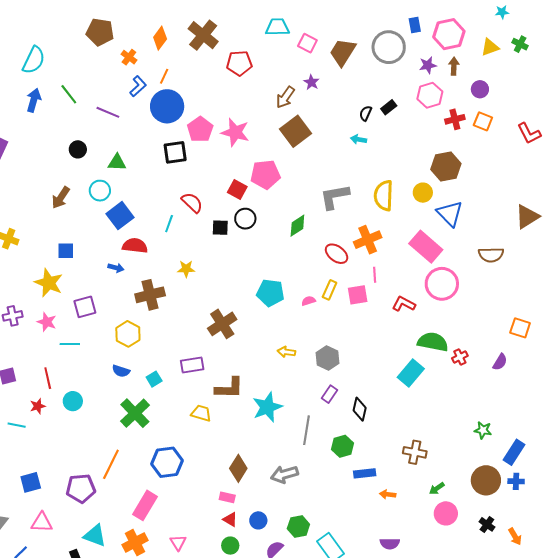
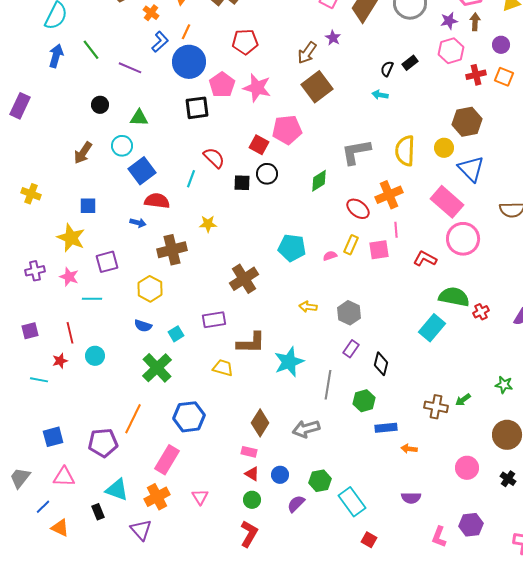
red pentagon: (239, 63) -> (245, 42), moved
green arrow: (437, 488) -> (463, 400), moved

